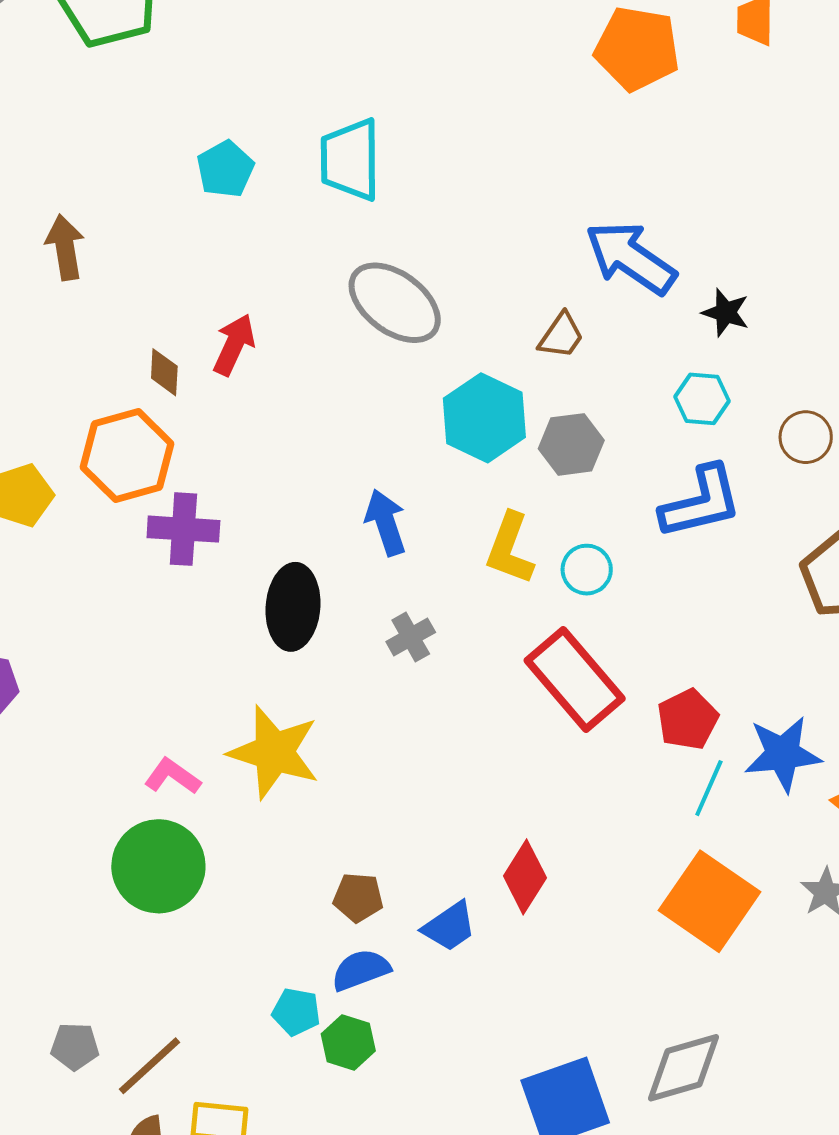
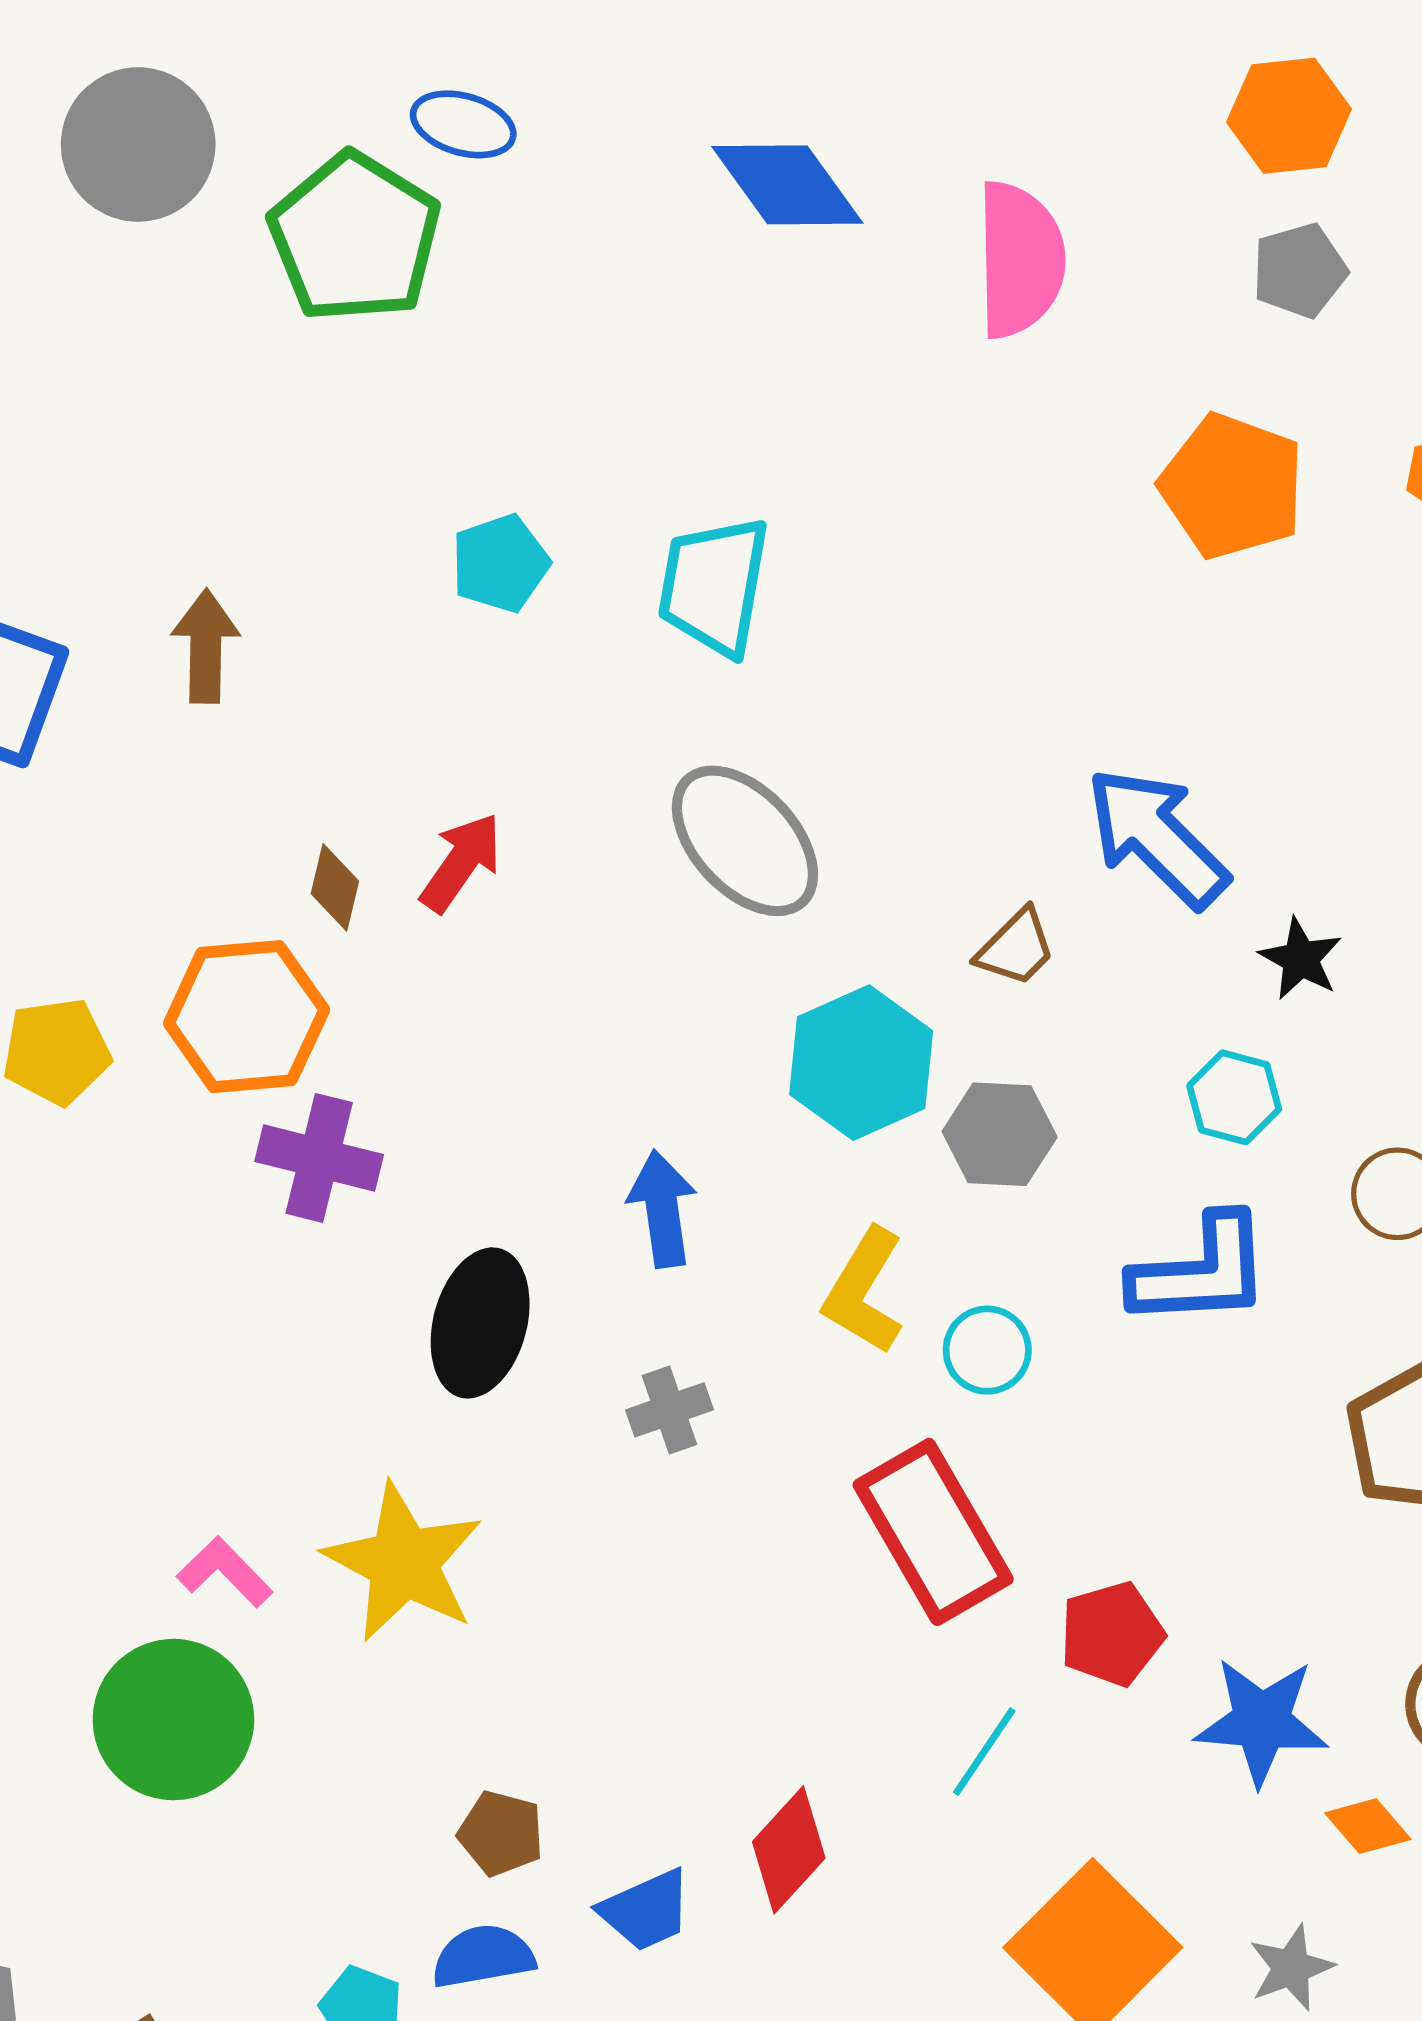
cyan line: (709, 788) -> (984, 1752), moved

